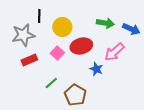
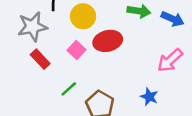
pink arrow: (114, 52) -> (170, 60), moved
red rectangle: (29, 60) -> (40, 59), turned 70
blue star: (96, 69) -> (149, 97), moved

